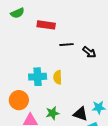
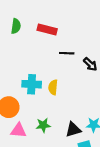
green semicircle: (17, 13) -> (16, 26), moved, turned -64
black triangle: (80, 114) -> (73, 130), turned -42

